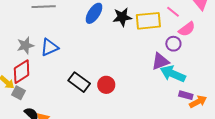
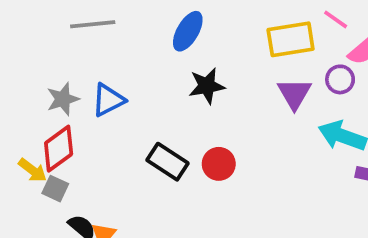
black star: (122, 17) -> (207, 86), moved
purple triangle: (160, 61) -> (294, 94), moved, turned -36

